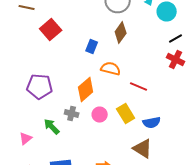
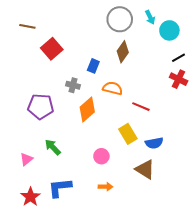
gray cross: (72, 114) -> (73, 85), moved
pink circle: (100, 114) -> (101, 156), moved

